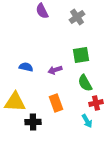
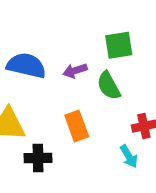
blue semicircle: (26, 67) -> (26, 66), size x1.6
green semicircle: (85, 83) -> (109, 86), moved

